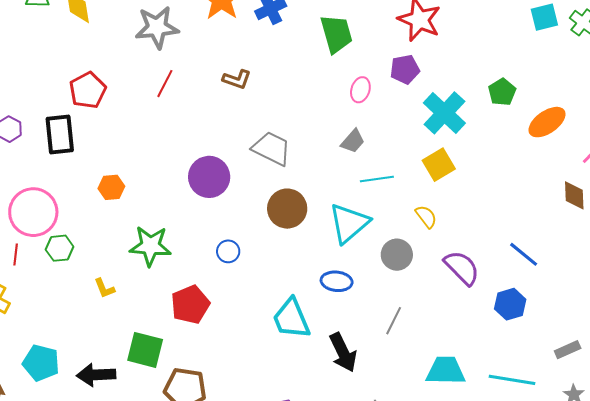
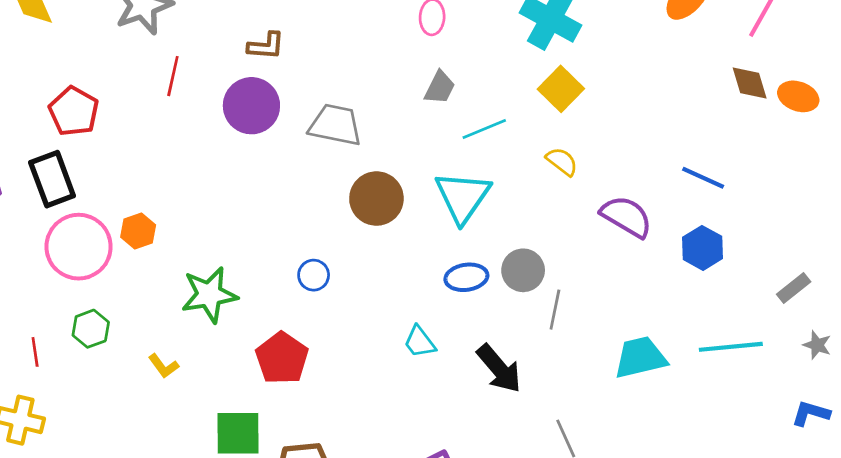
purple circle: (209, 177) -> (251, 106), moved
pink circle: (33, 212) -> (79, 247), moved
gray circle: (397, 255) -> (523, 270), moved
cyan trapezoid: (291, 319) -> (420, 342), size x0.6

